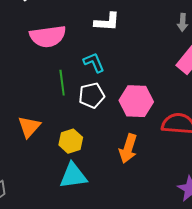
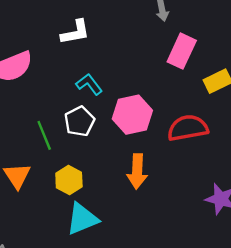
cyan L-shape: (94, 62) -> (89, 84), moved
green line: (62, 83) -> (44, 135), moved

